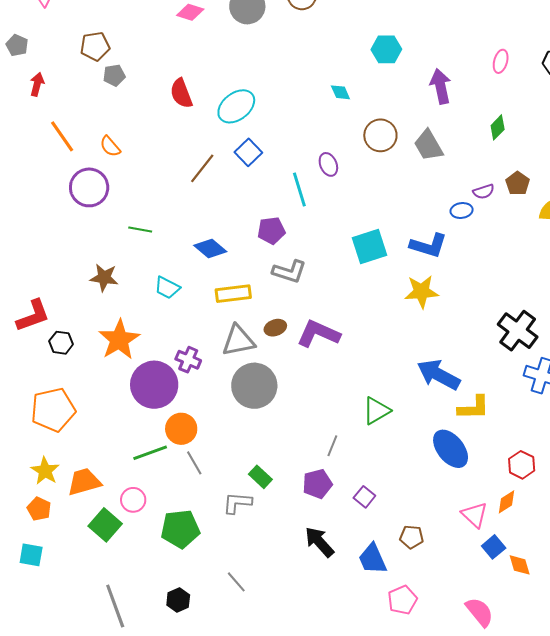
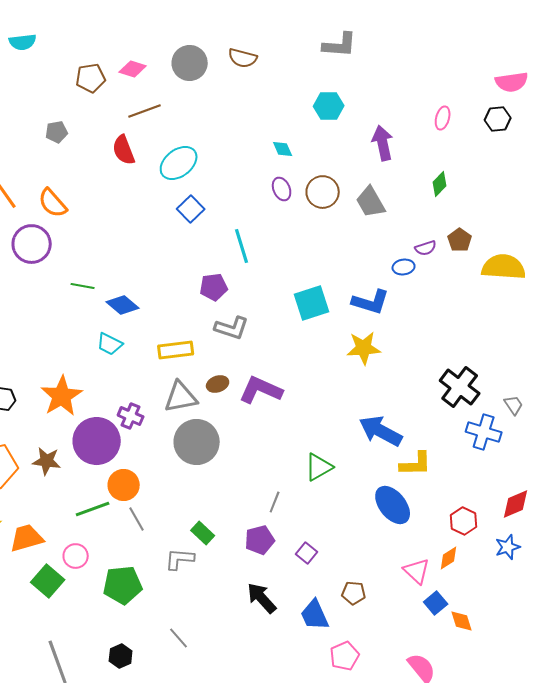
brown pentagon: (95, 46) -> (91, 78), moved
orange semicircle: (110, 146) -> (53, 203), size x1.4
purple ellipse: (328, 164) -> (282, 189), moved
brown line: (202, 168) -> (145, 111), moved, turned 32
blue diamond: (210, 249) -> (123, 305), moved
brown star: (104, 278) -> (47, 461), moved

